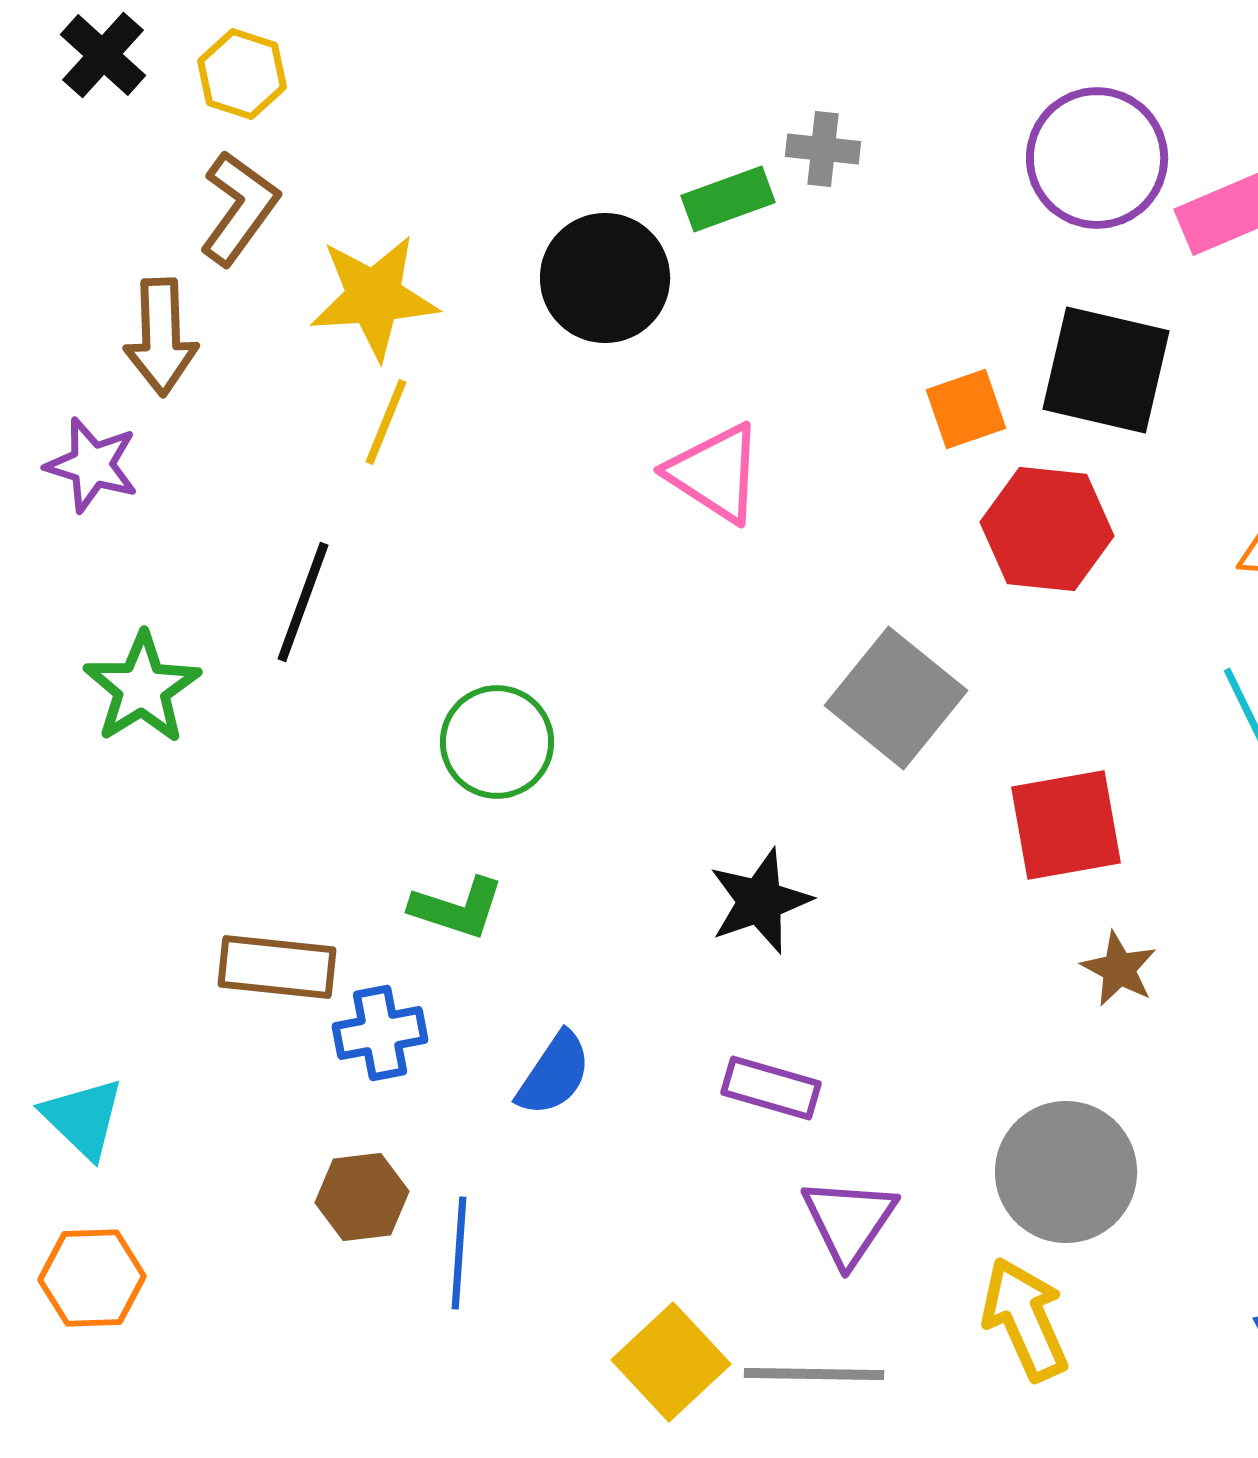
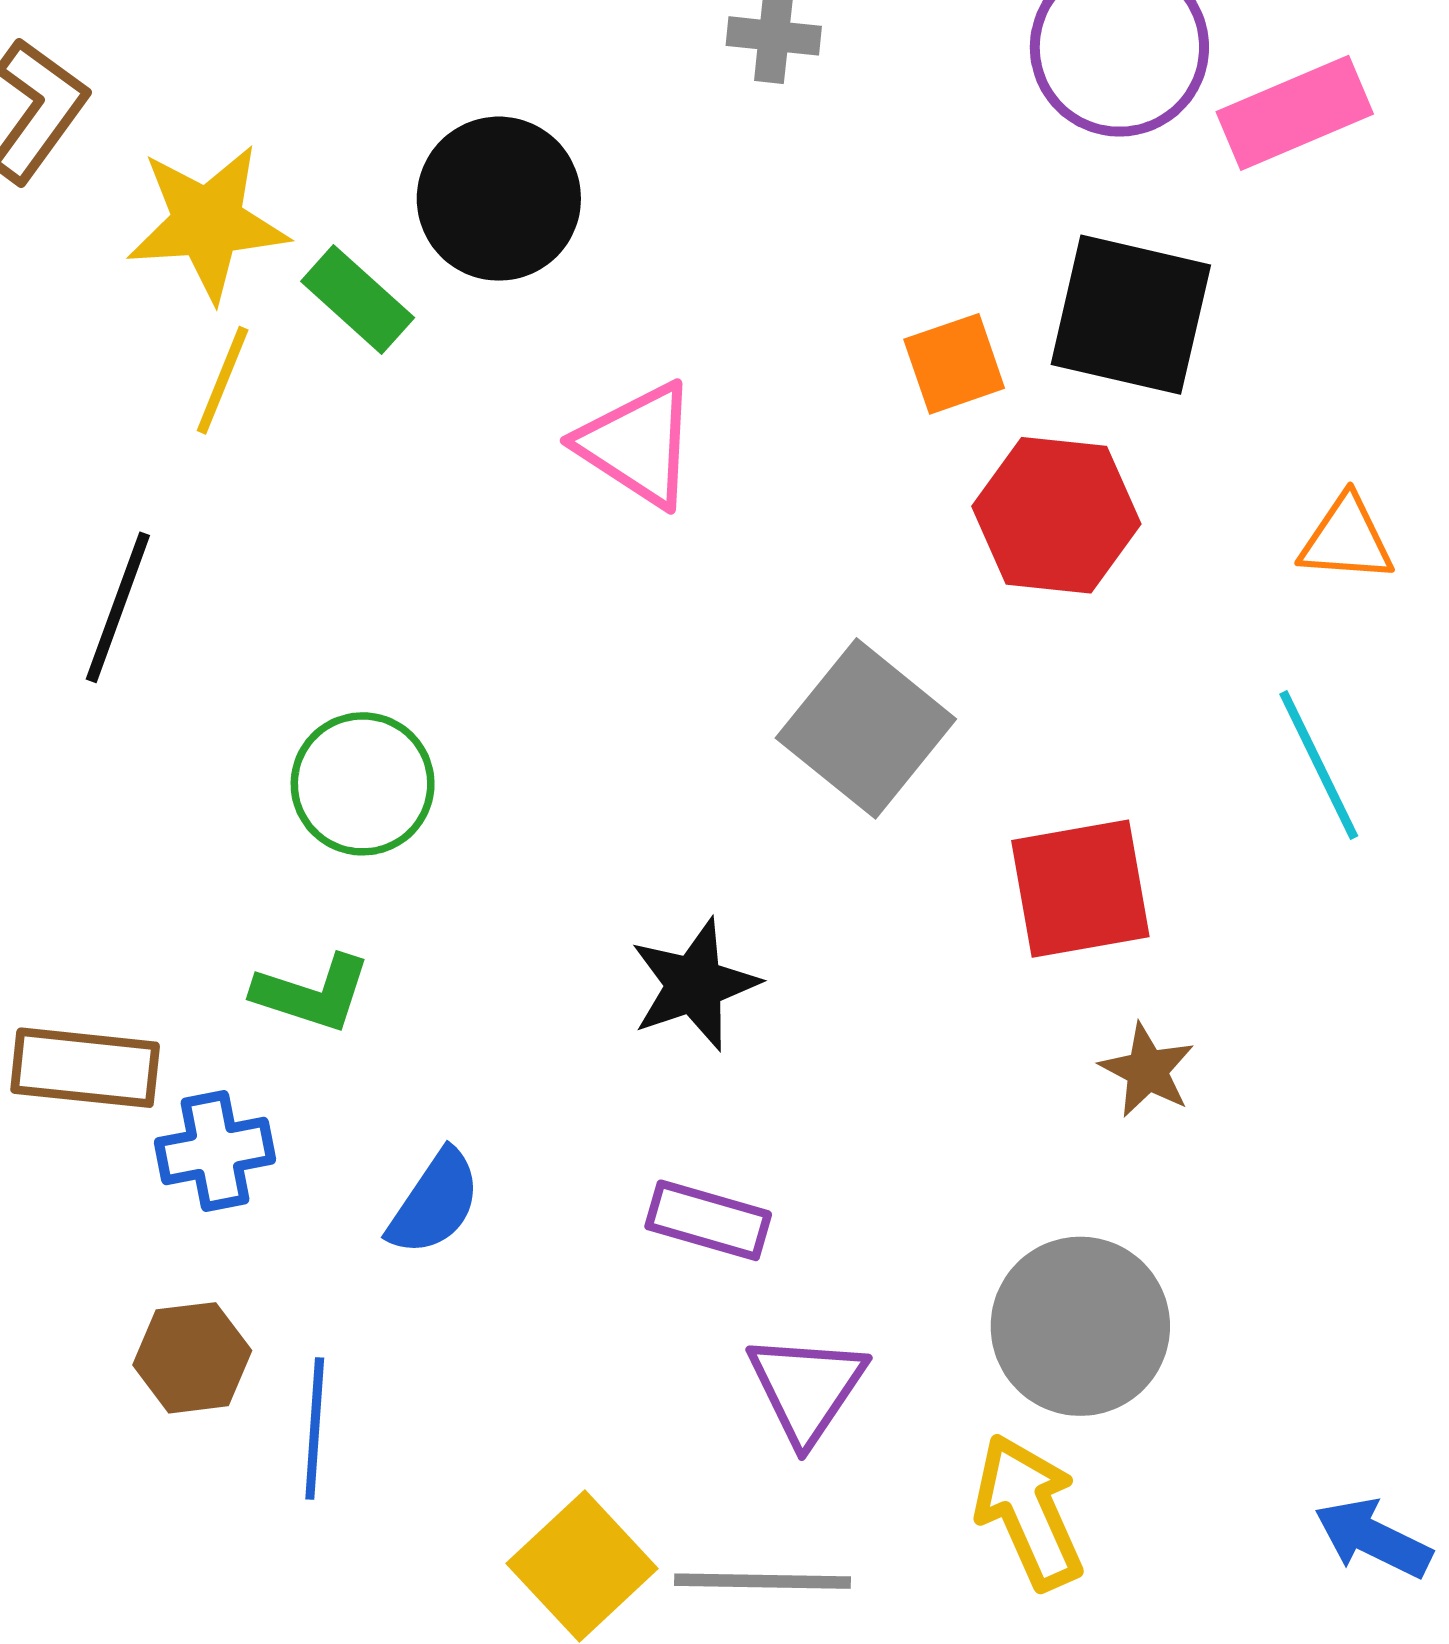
green rectangle: (728, 199) -> (358, 300), moved, turned 62

